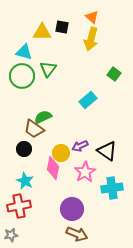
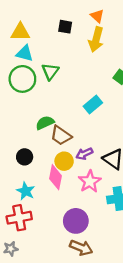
yellow triangle: (42, 32) -> (20, 32), moved
brown trapezoid: (34, 129) -> (61, 136), moved

